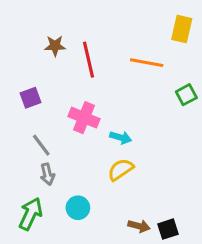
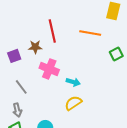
brown star: (55, 46) -> (35, 47), moved
gray arrow: (47, 174) -> (17, 110), moved

